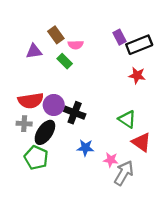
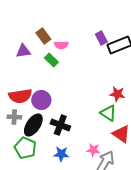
red star: (137, 75) -> (117, 94), moved
black cross: (75, 113) -> (60, 125), moved
blue star: (85, 148) -> (61, 154), moved

